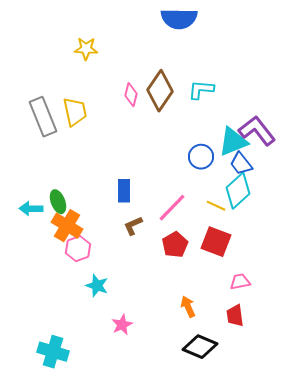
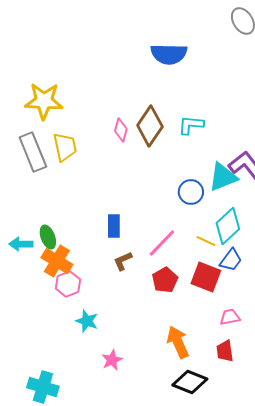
yellow star: (86, 49) -> (44, 101), moved, size x1.6
blue trapezoid: (241, 164) -> (231, 260), moved, turned -105
orange arrow: (188, 307) -> (178, 342), size x1.5

